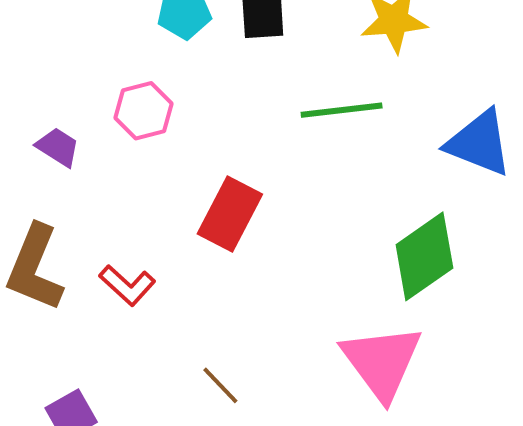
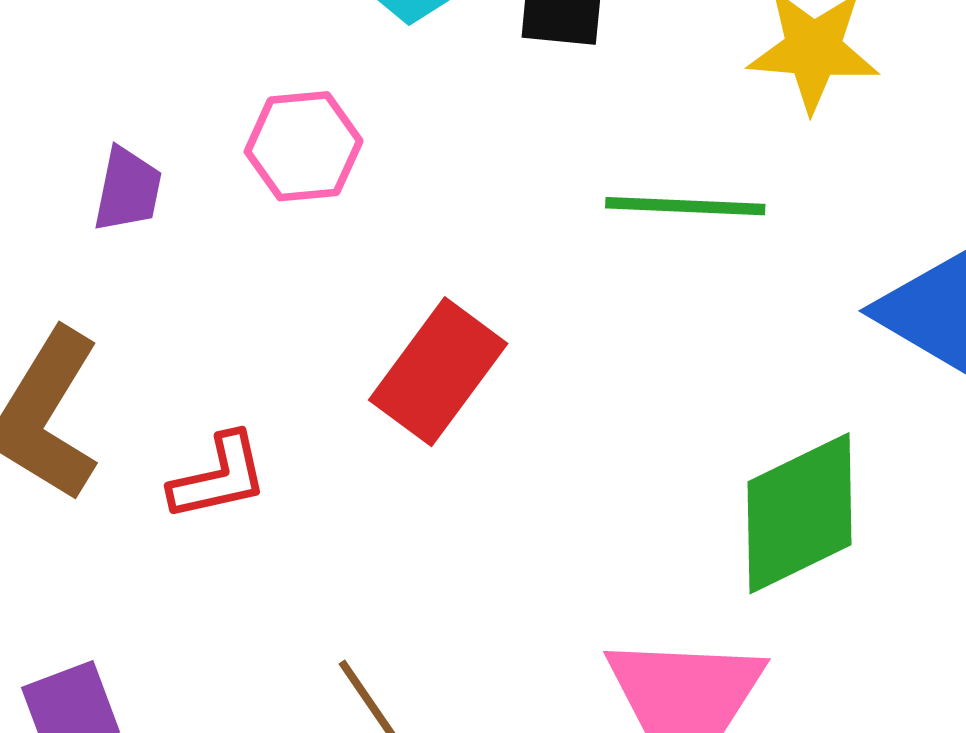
purple trapezoid: (58, 147) -> (128, 190), turned 60
red L-shape: (127, 285) -> (219, 477), turned -64

